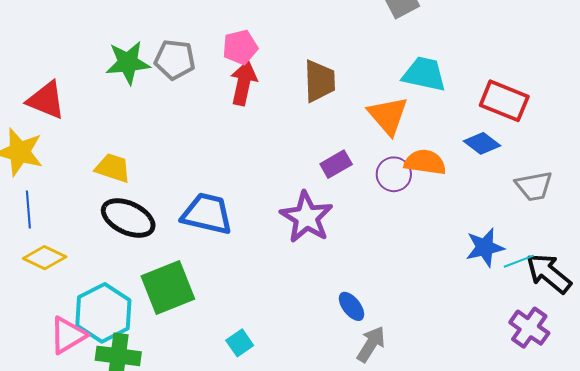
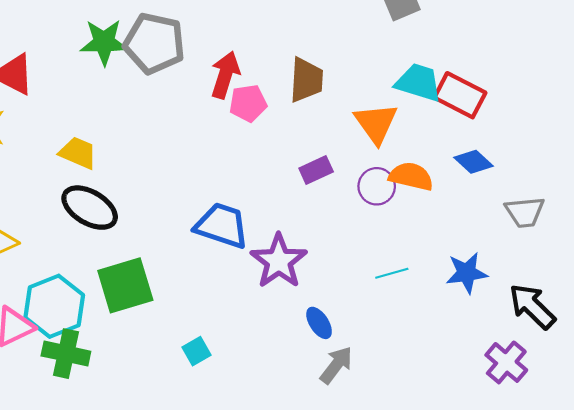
pink pentagon: (240, 47) -> (248, 103), moved
gray pentagon: (175, 60) -> (154, 43), size x1.4
red rectangle: (504, 101) -> (460, 95), moved
blue trapezoid: (207, 214) -> (222, 226), moved
purple star: (306, 217) -> (279, 261), moved
cyan line: (519, 261) -> (392, 273), moved

